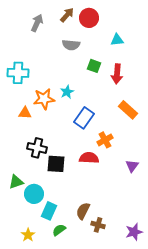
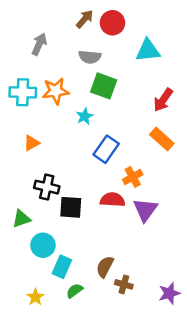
gray arrow: (37, 23) -> (39, 44), moved
cyan triangle: (117, 40) -> (148, 51), size x1.5
green square: (94, 66) -> (104, 86), moved, size x1.5
red arrow: (117, 74) -> (163, 100), moved, turned 30
orange star: (44, 99) -> (56, 91), moved
orange triangle: (25, 113) -> (32, 143), turned -32
purple triangle: (132, 166) -> (145, 210), moved, size x1.5
green triangle: (16, 182) -> (21, 219), moved

